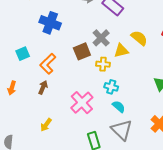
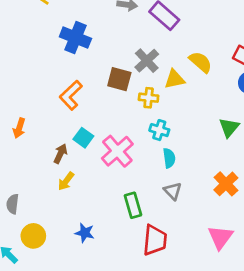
brown square: (82, 51) -> (119, 79), turned 36
cyan square: (23, 54) -> (83, 138), moved, turned -32
brown arrow: (43, 87) -> (60, 154), moved
cyan semicircle: (119, 107) -> (169, 158), turned 40
gray triangle: (122, 130) -> (173, 191), size x0.6

